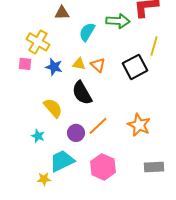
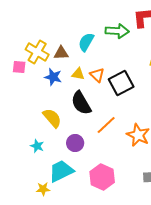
brown triangle: (62, 13) -> (61, 53), moved
pink square: (25, 64) -> (19, 67), moved
black square: (135, 67) -> (121, 83), moved
orange line: (98, 126) -> (106, 125), moved

